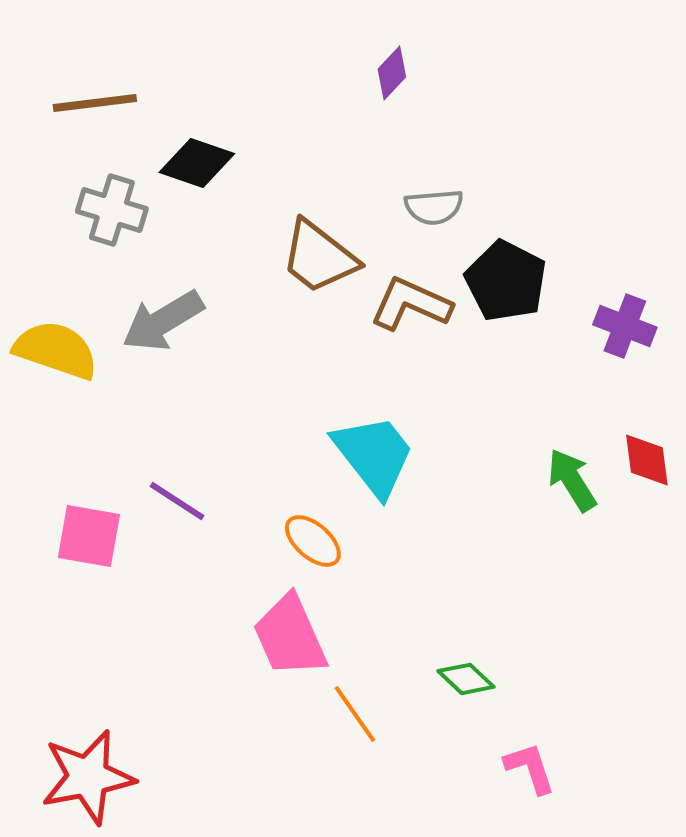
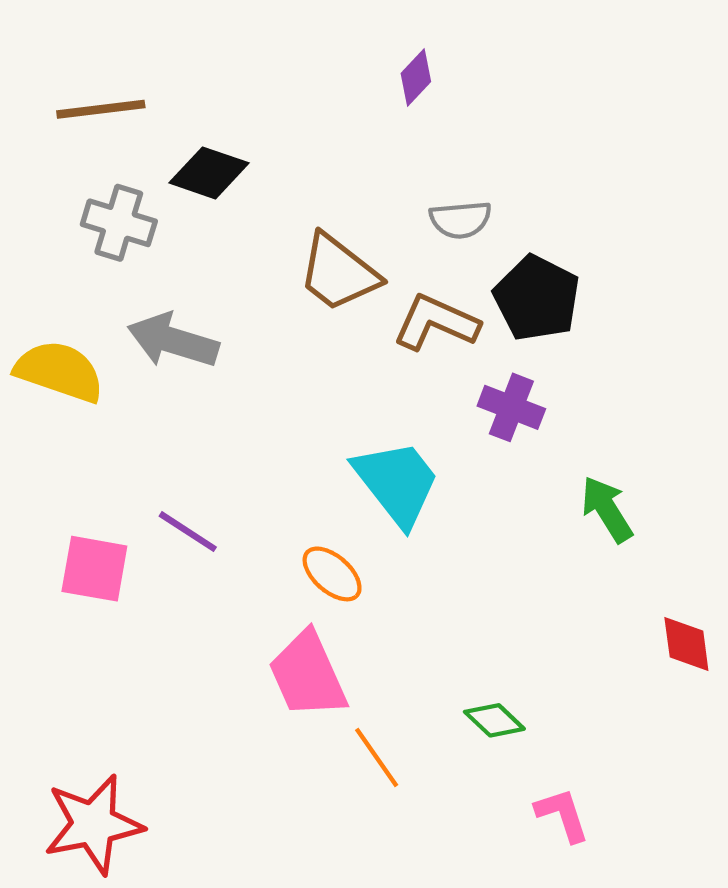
gray arrow: (163, 321) -> (173, 341), turned 48
purple cross: (625, 326) -> (511, 407), moved
red diamond: (647, 460) -> (686, 644), moved

